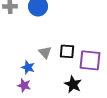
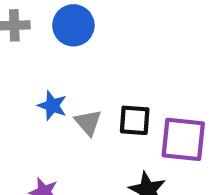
blue star: (28, 67) -> (52, 106), moved

